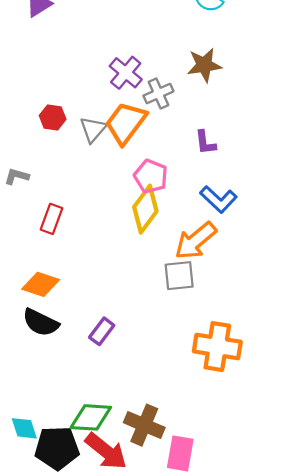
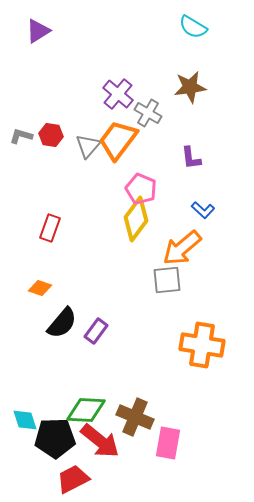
gray cross: (158, 93) -> (148, 113), turned -36
gray L-shape: (17, 176) -> (21, 136), moved
blue L-shape: (218, 199) -> (203, 210), size x0.7
orange diamond: (41, 284) -> (40, 288), size x0.7
black semicircle: (41, 323) -> (62, 323), moved, turned -76

